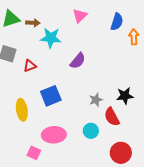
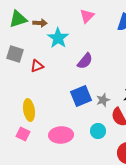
cyan star: (51, 38) -> (58, 38), turned 30
blue square: (51, 96) -> (81, 96), moved
pink square: (34, 153) -> (23, 134), moved

